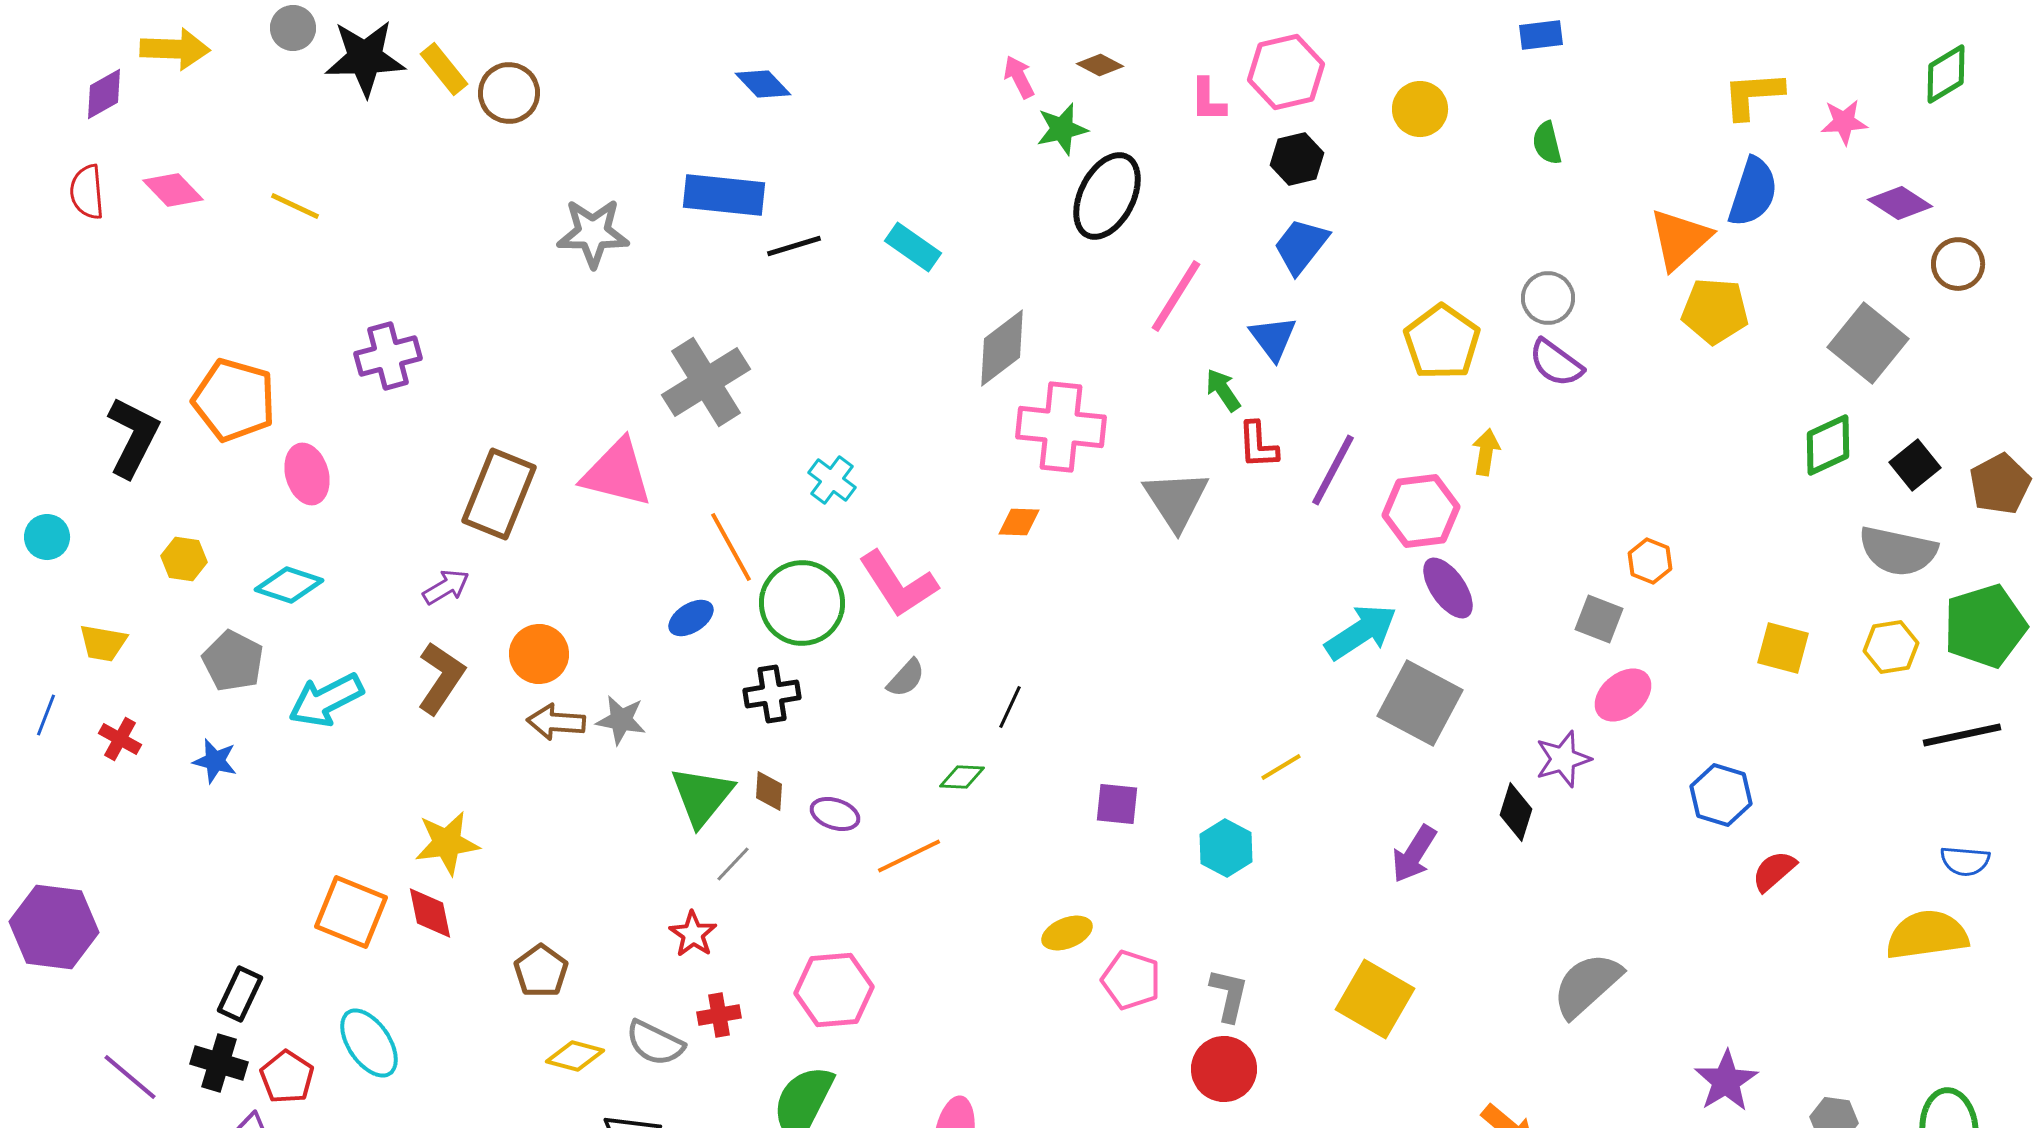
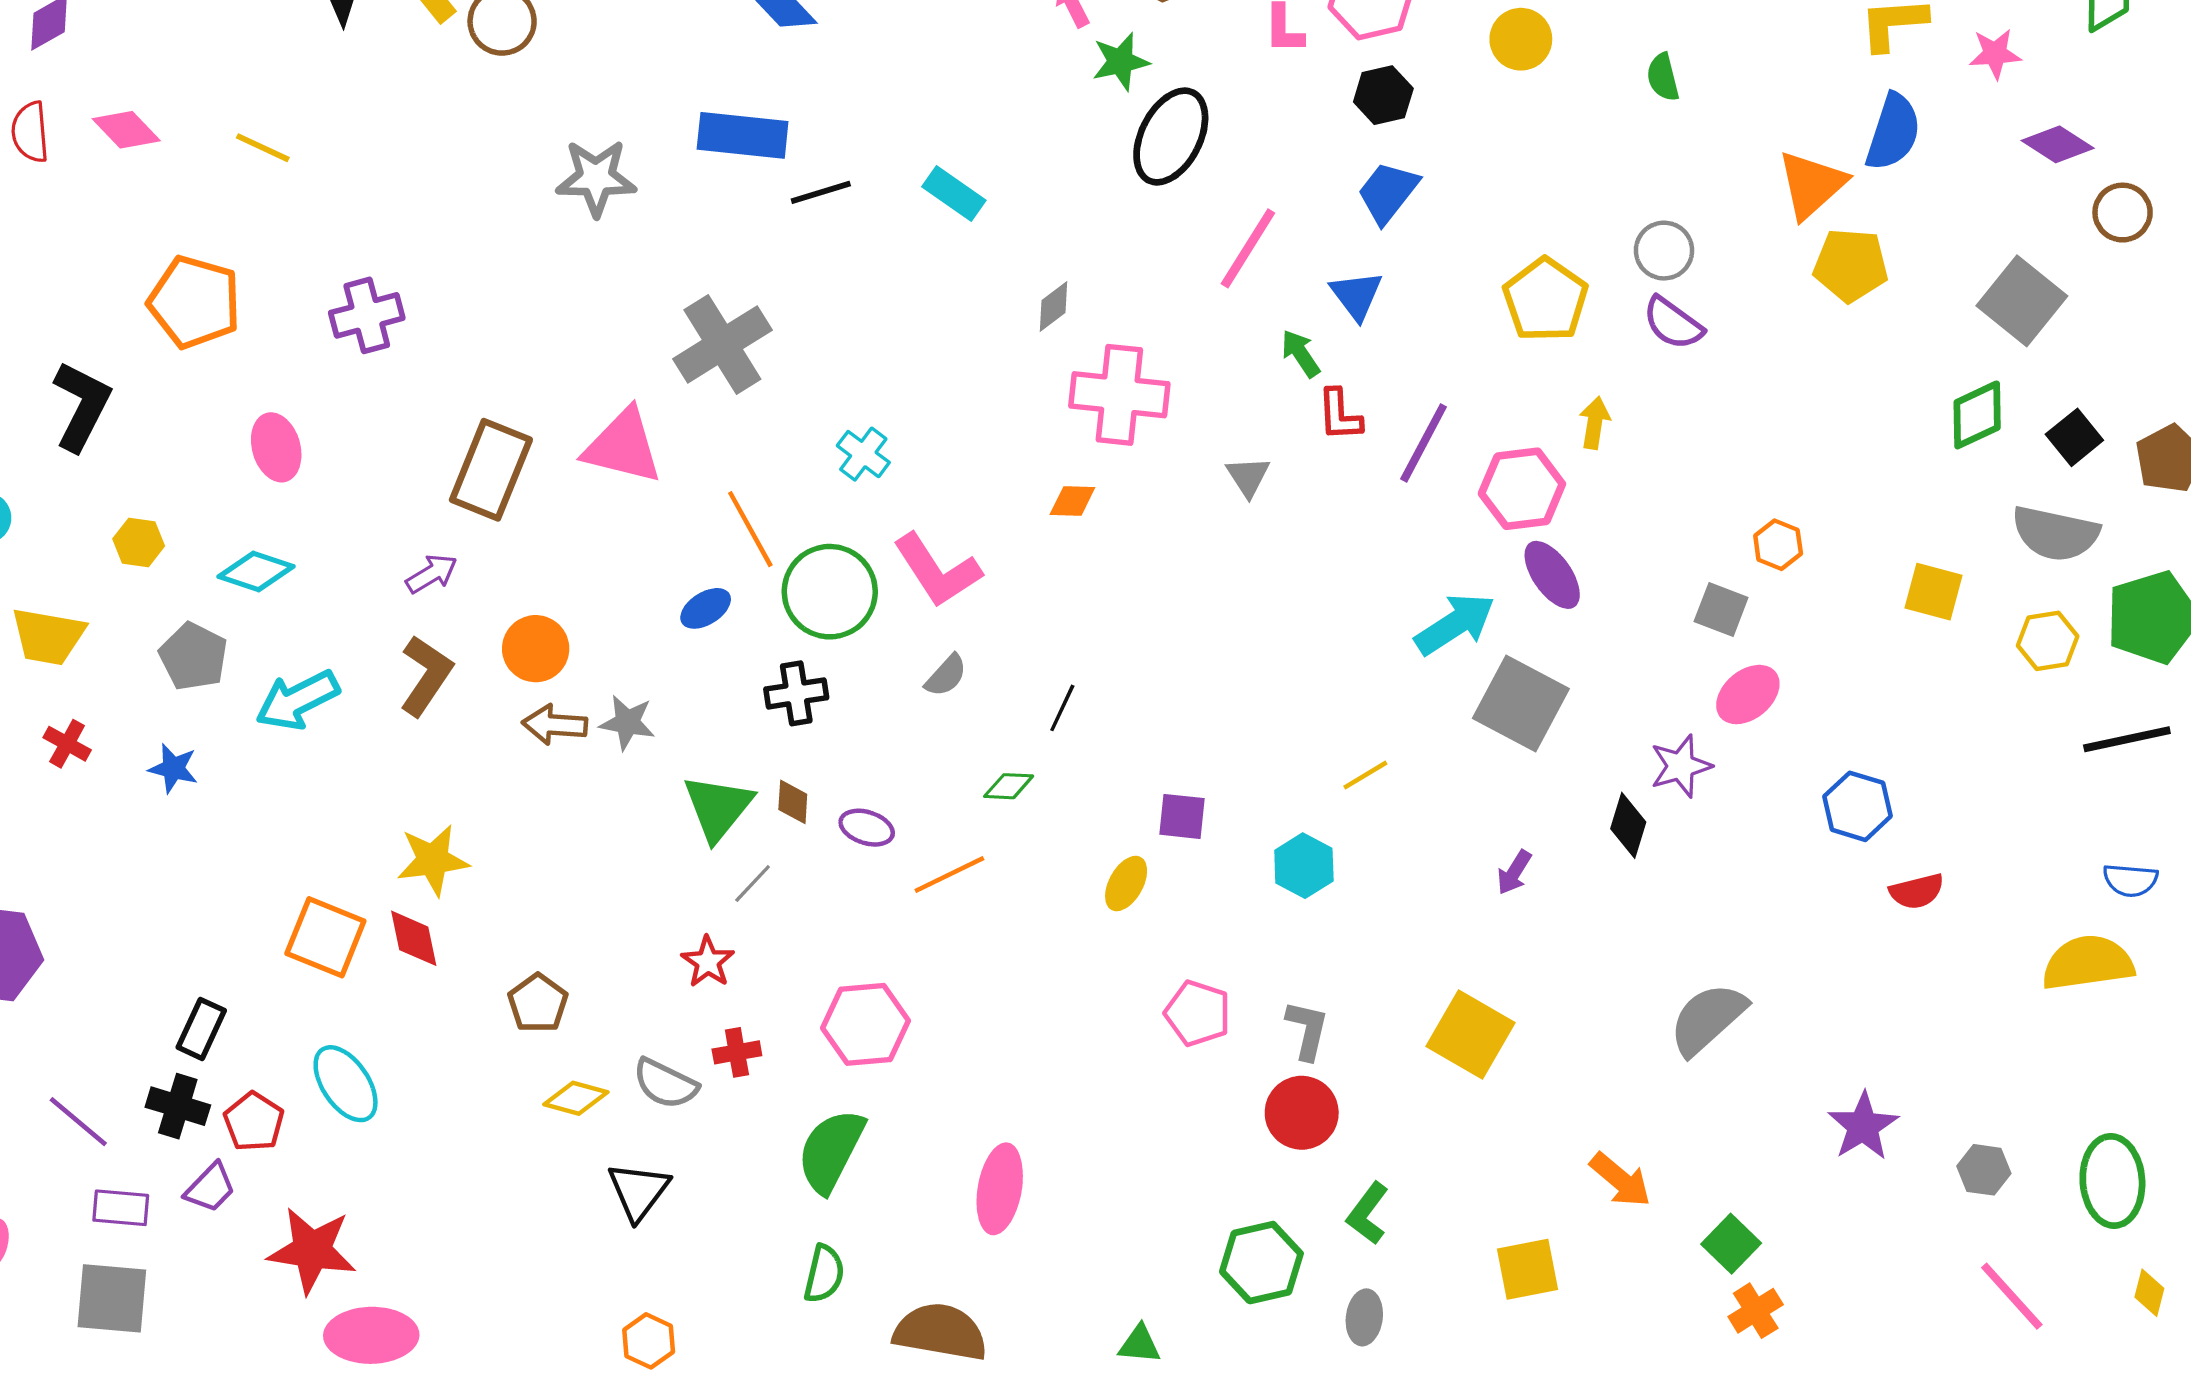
gray diamond: (1002, 348) -> (1053, 306), size x0.6
orange pentagon: (234, 400) -> (195, 302), moved
gray triangle: (1176, 500) -> (1248, 476), size x0.6
yellow trapezoid: (103, 643) -> (48, 636), size x1.4
yellow square: (1783, 648) -> (1934, 592), moved
purple arrow: (1414, 854) -> (1514, 872), size x0.7
red semicircle: (1774, 871) -> (1917, 891), turned -153
yellow ellipse: (1067, 933) -> (1126, 884), moved, turned -39

